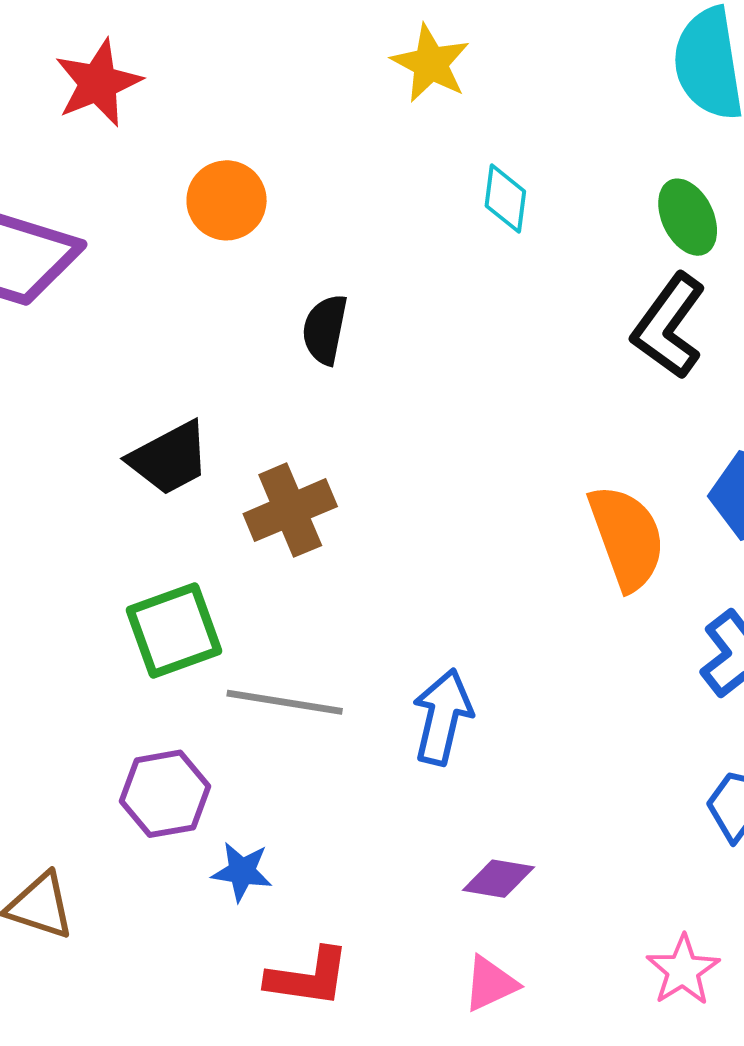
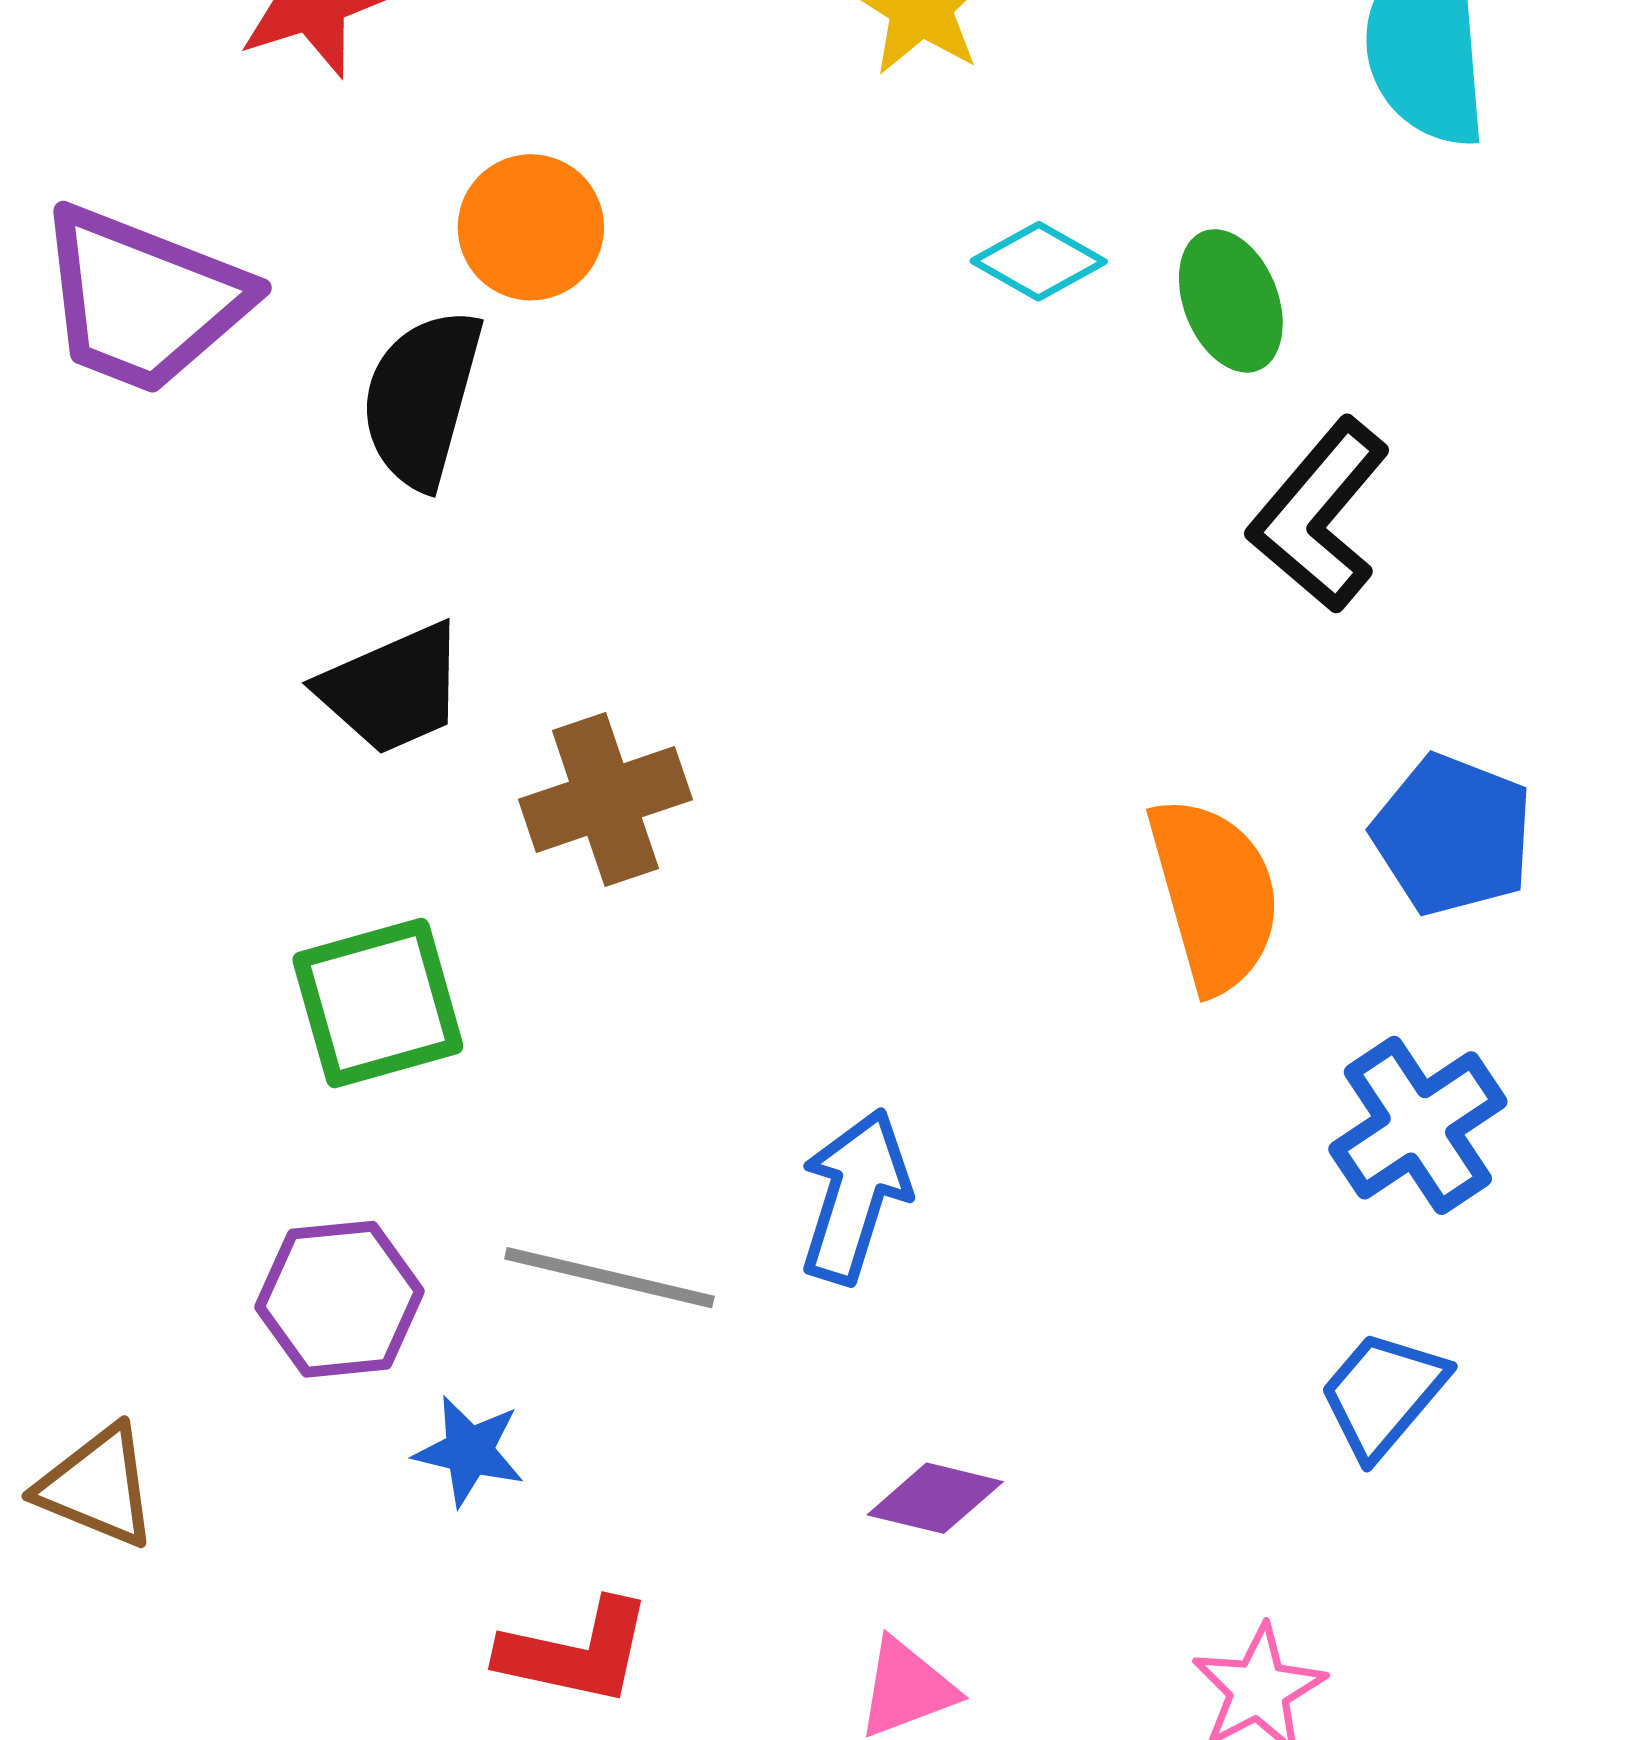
cyan diamond: (505, 199) -> (1039, 261), turned -72
green ellipse: (688, 217) -> (1231, 301), moved
black semicircle: (325, 329) -> (422, 398), moved, size x1.4
gray line: (285, 702) -> (609, 1278), moved

